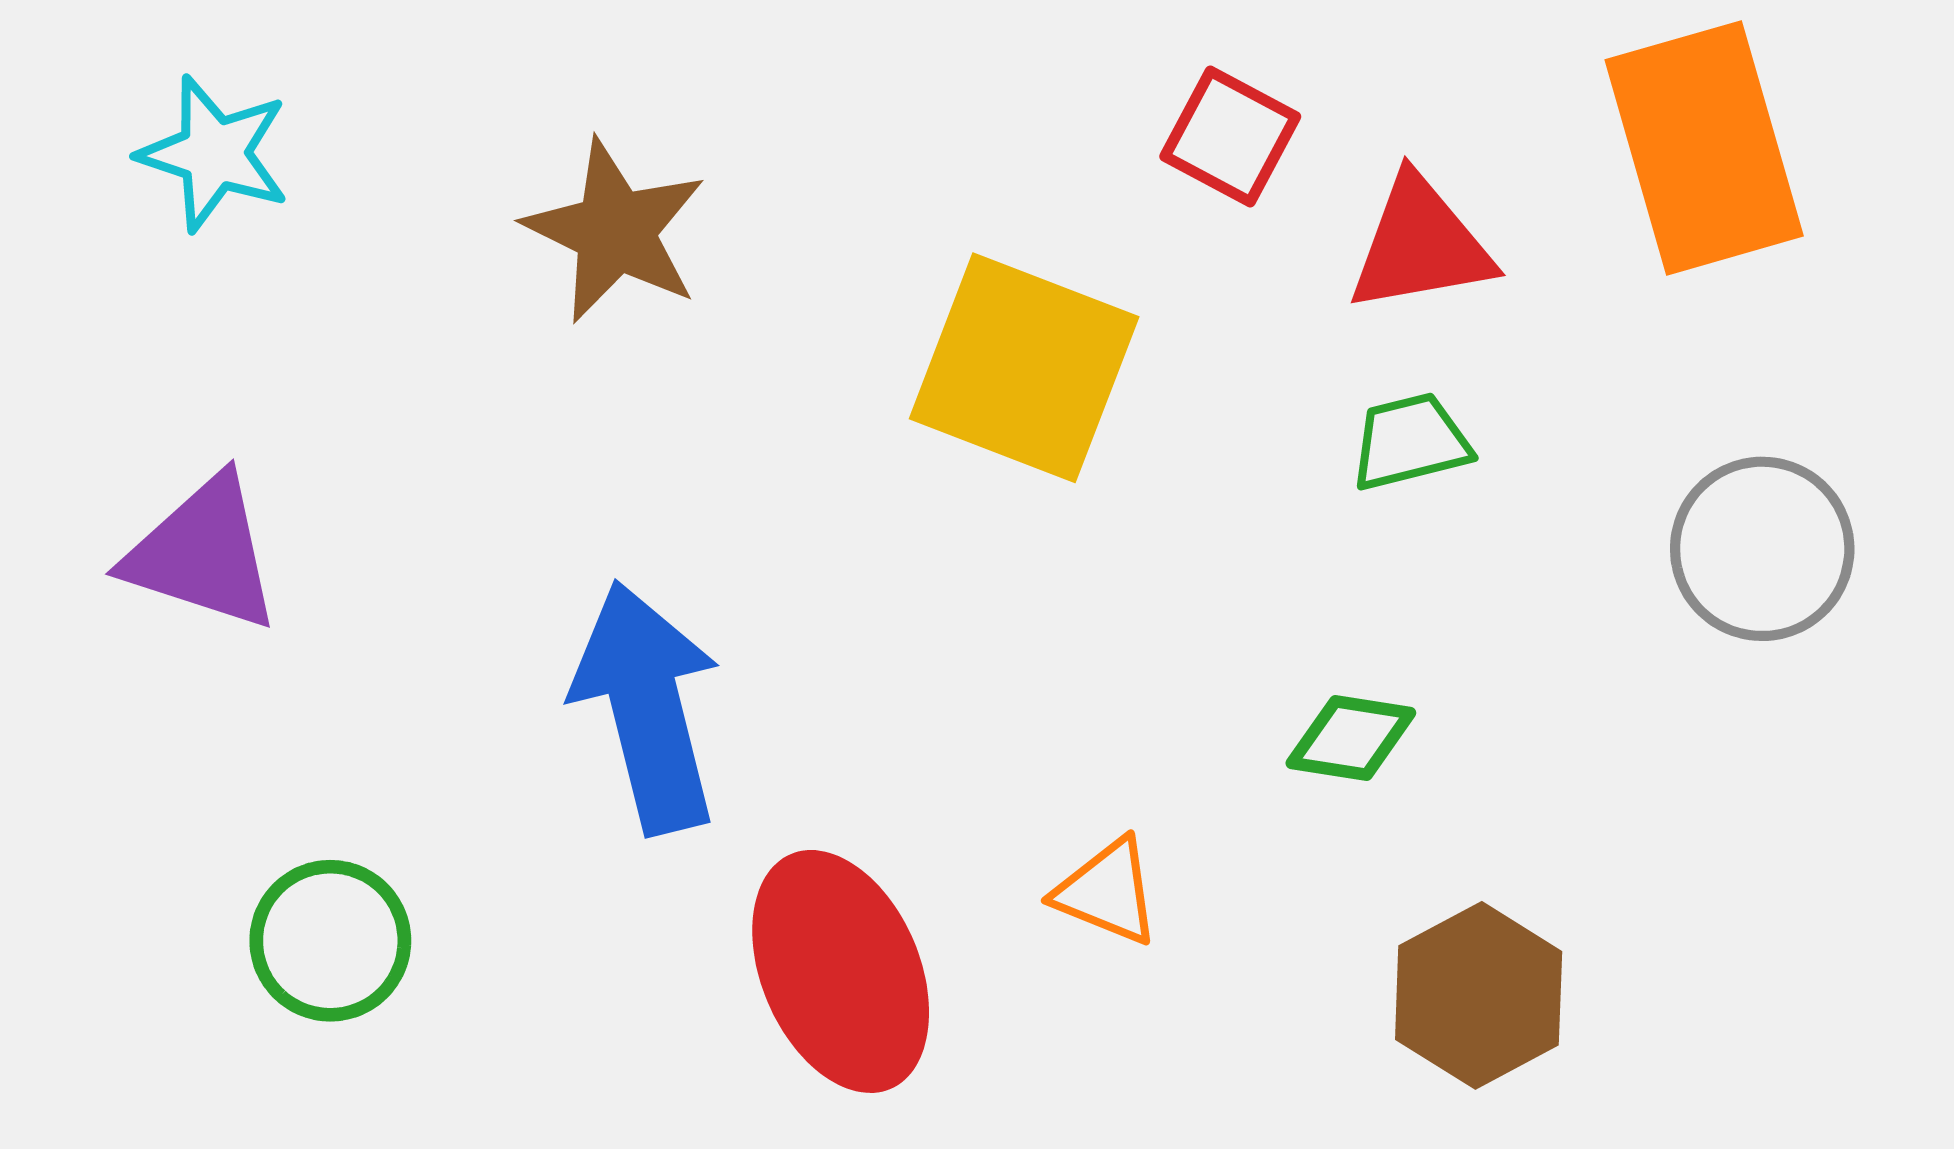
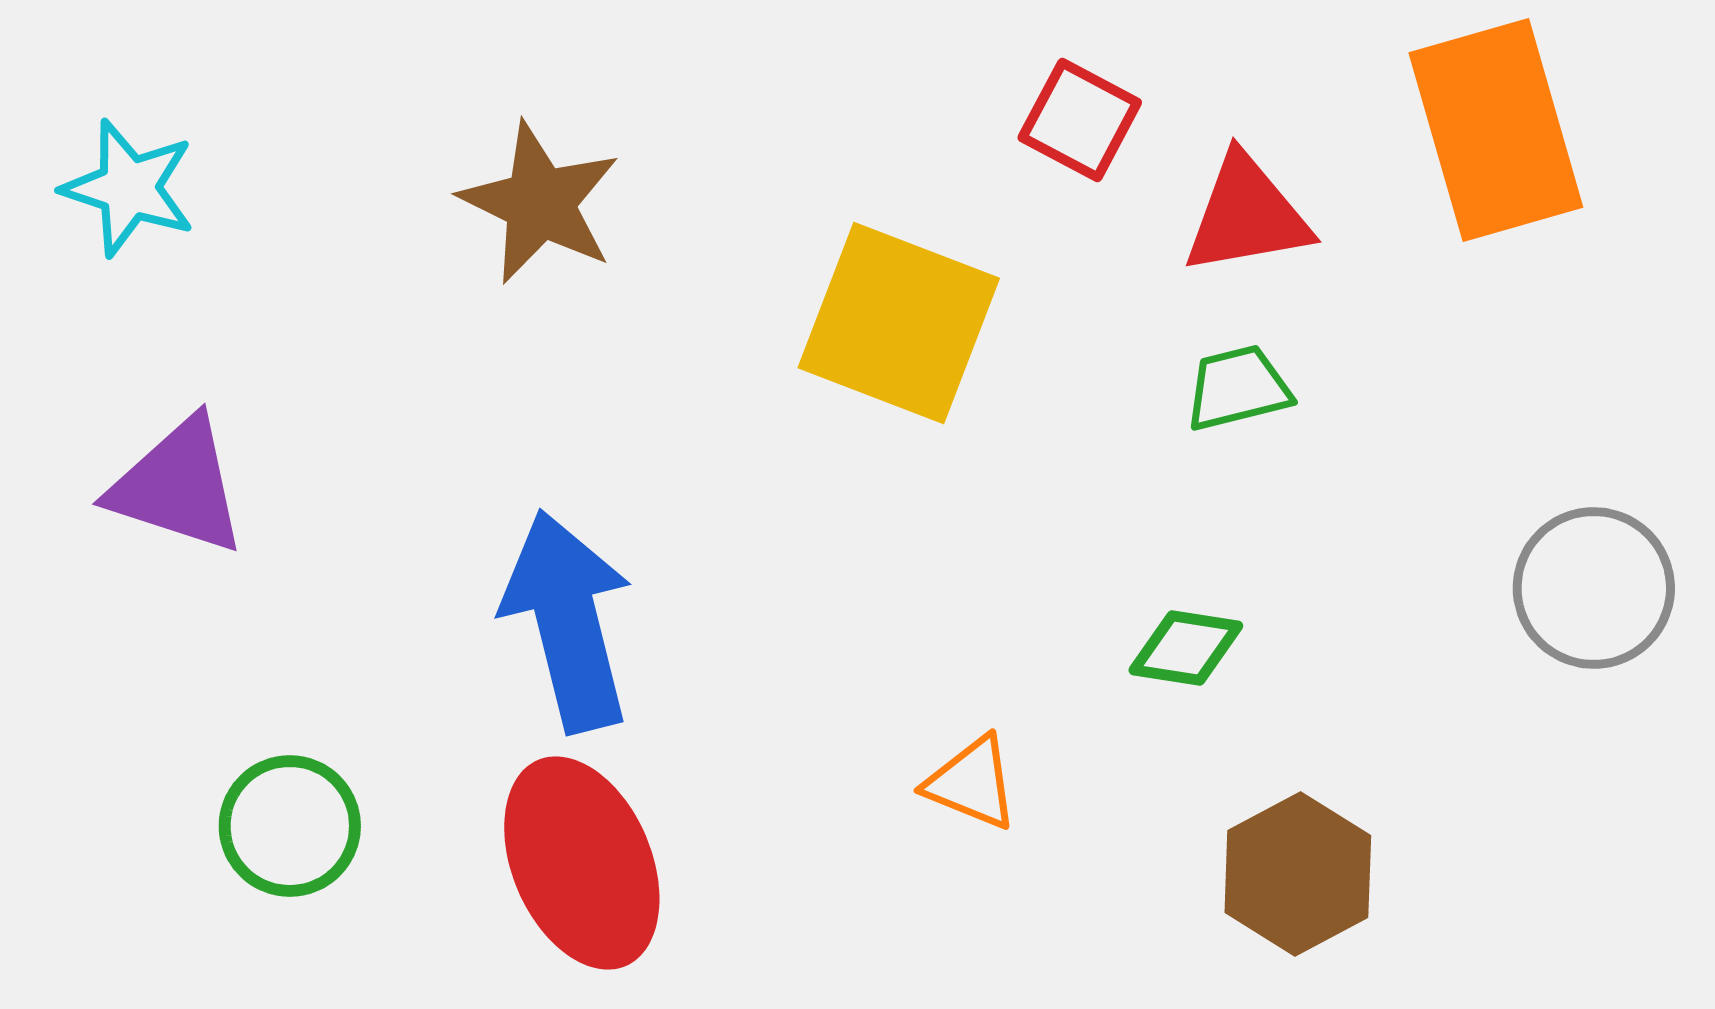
cyan star: (214, 154) -> (129, 188), moved
gray circle: (1762, 549) -> (1594, 588), moved
red ellipse: (841, 971) -> (582, 863), moved

